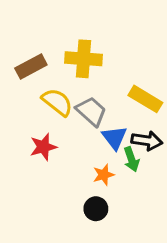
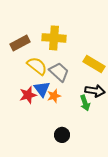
blue triangle: (114, 138) -> (42, 89), moved
orange star: (104, 175) -> (54, 96), moved

